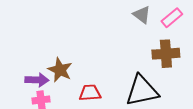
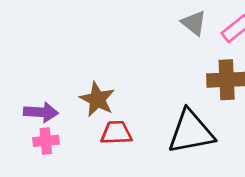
brown star: (60, 70) -> (97, 99), moved

